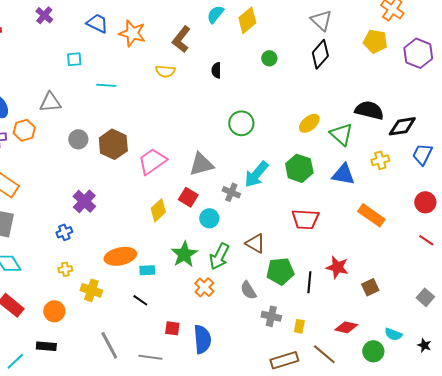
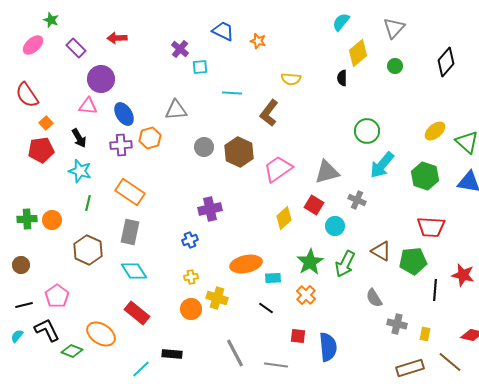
purple cross: (44, 15) -> (180, 49), moved
yellow diamond: (247, 20) -> (358, 53), moved
gray triangle: (321, 20) -> (394, 28), moved, turned 30
orange star: (132, 33) -> (258, 41), size x0.6
brown L-shape: (181, 39) -> (269, 113), moved
cyan arrow: (256, 174) -> (382, 165), moved
purple cross: (84, 201) -> (210, 209), turned 35
green pentagon: (280, 271) -> (413, 261), moved
orange cross: (204, 287) -> (306, 295), moved
orange circle: (54, 311) -> (191, 309), moved

